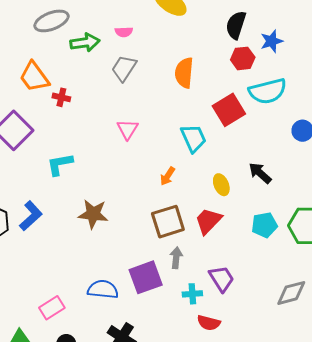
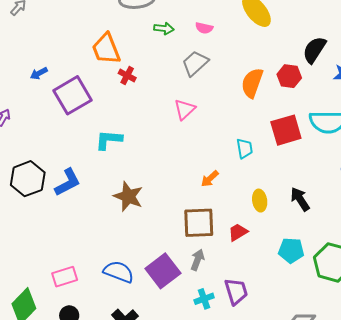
green arrow: (85, 42) -> (164, 28), size x0.7
red hexagon: (243, 58) -> (289, 76), moved
pink triangle: (128, 129) -> (185, 109), moved
cyan trapezoid: (193, 138) -> (245, 148), size x0.7
red trapezoid: (208, 221) -> (238, 232), size x0.7
purple square: (146, 277) -> (163, 271), turned -32
cyan cross: (192, 294) -> (204, 299), turned -30

